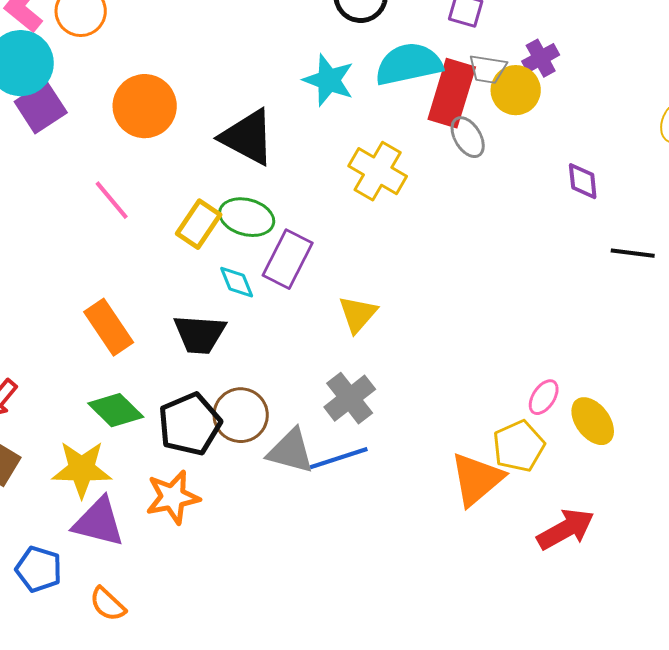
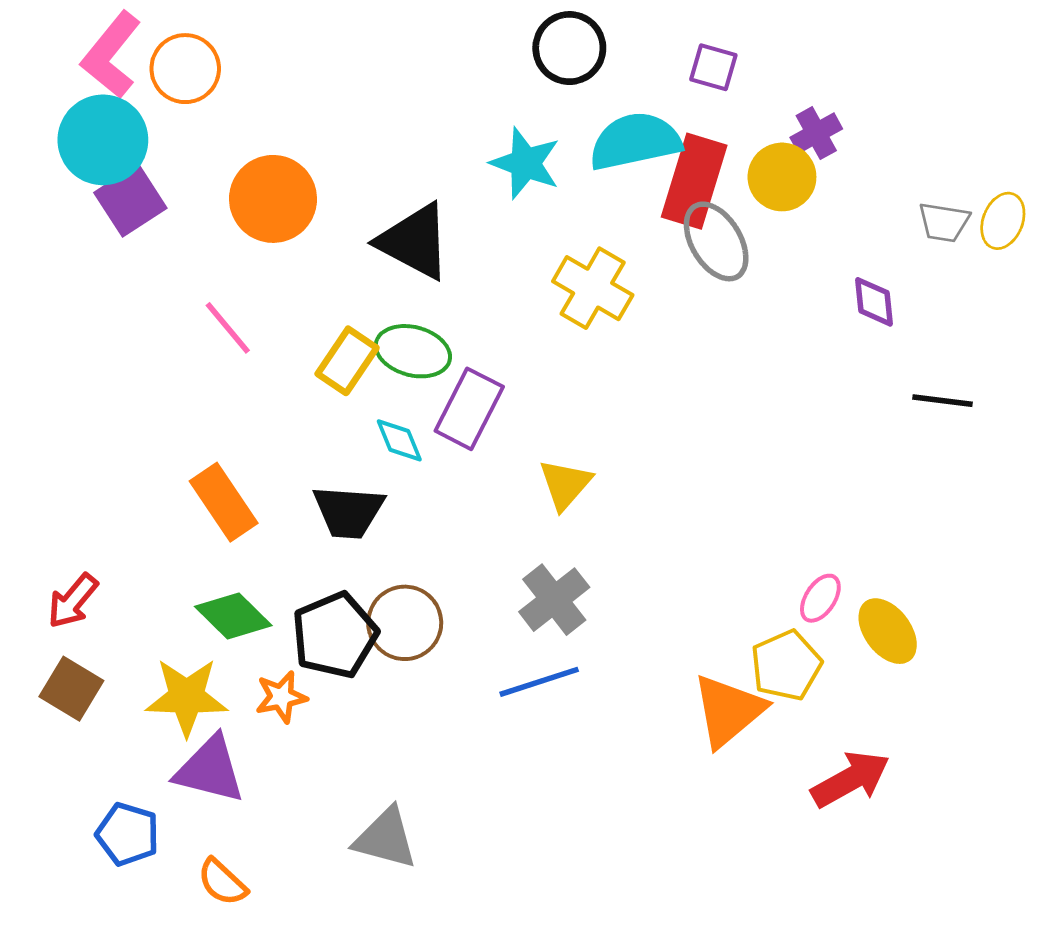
gray trapezoid: (488, 69) -> (944, 222), moved
gray ellipse: (468, 137) -> (716, 241), size x1.4
gray triangle: (291, 451) -> (386, 838), moved
orange star: (173, 497) -> (281, 697), moved, size x0.7

